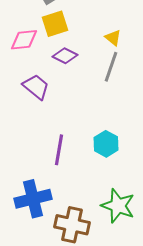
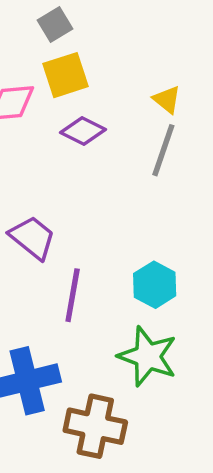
purple trapezoid: (36, 87) -> (32, 238), moved
green star: (118, 206) -> (148, 356), moved

